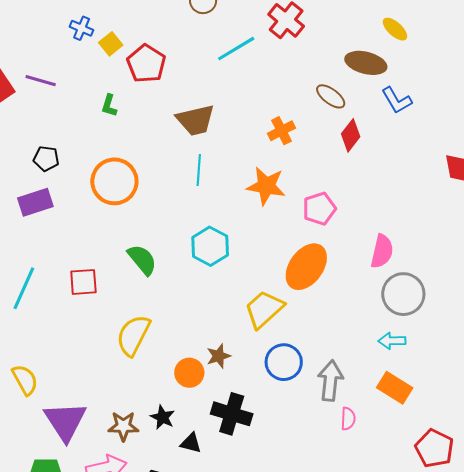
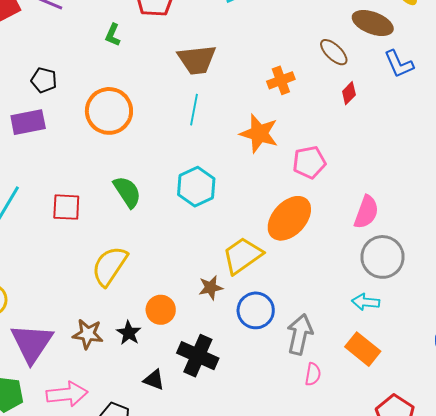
red diamond: (351, 135) -> (349, 93), size x0.7
brown star: (218, 356) -> (211, 288), moved
black star: (163, 417) -> (129, 333), moved
brown star: (123, 426) -> (88, 334), moved

